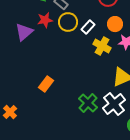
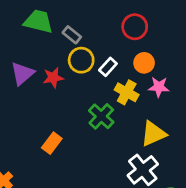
red star: (45, 20) -> (53, 78), moved
green cross: (88, 103) -> (101, 116), moved

